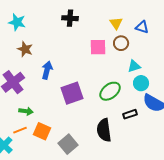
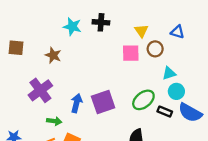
cyan star: (17, 22) -> (72, 27), moved
yellow triangle: (116, 23) -> (141, 31), moved
blue arrow: (47, 70) -> (77, 103), moved
black rectangle: (130, 114) -> (165, 112), moved, turned 40

